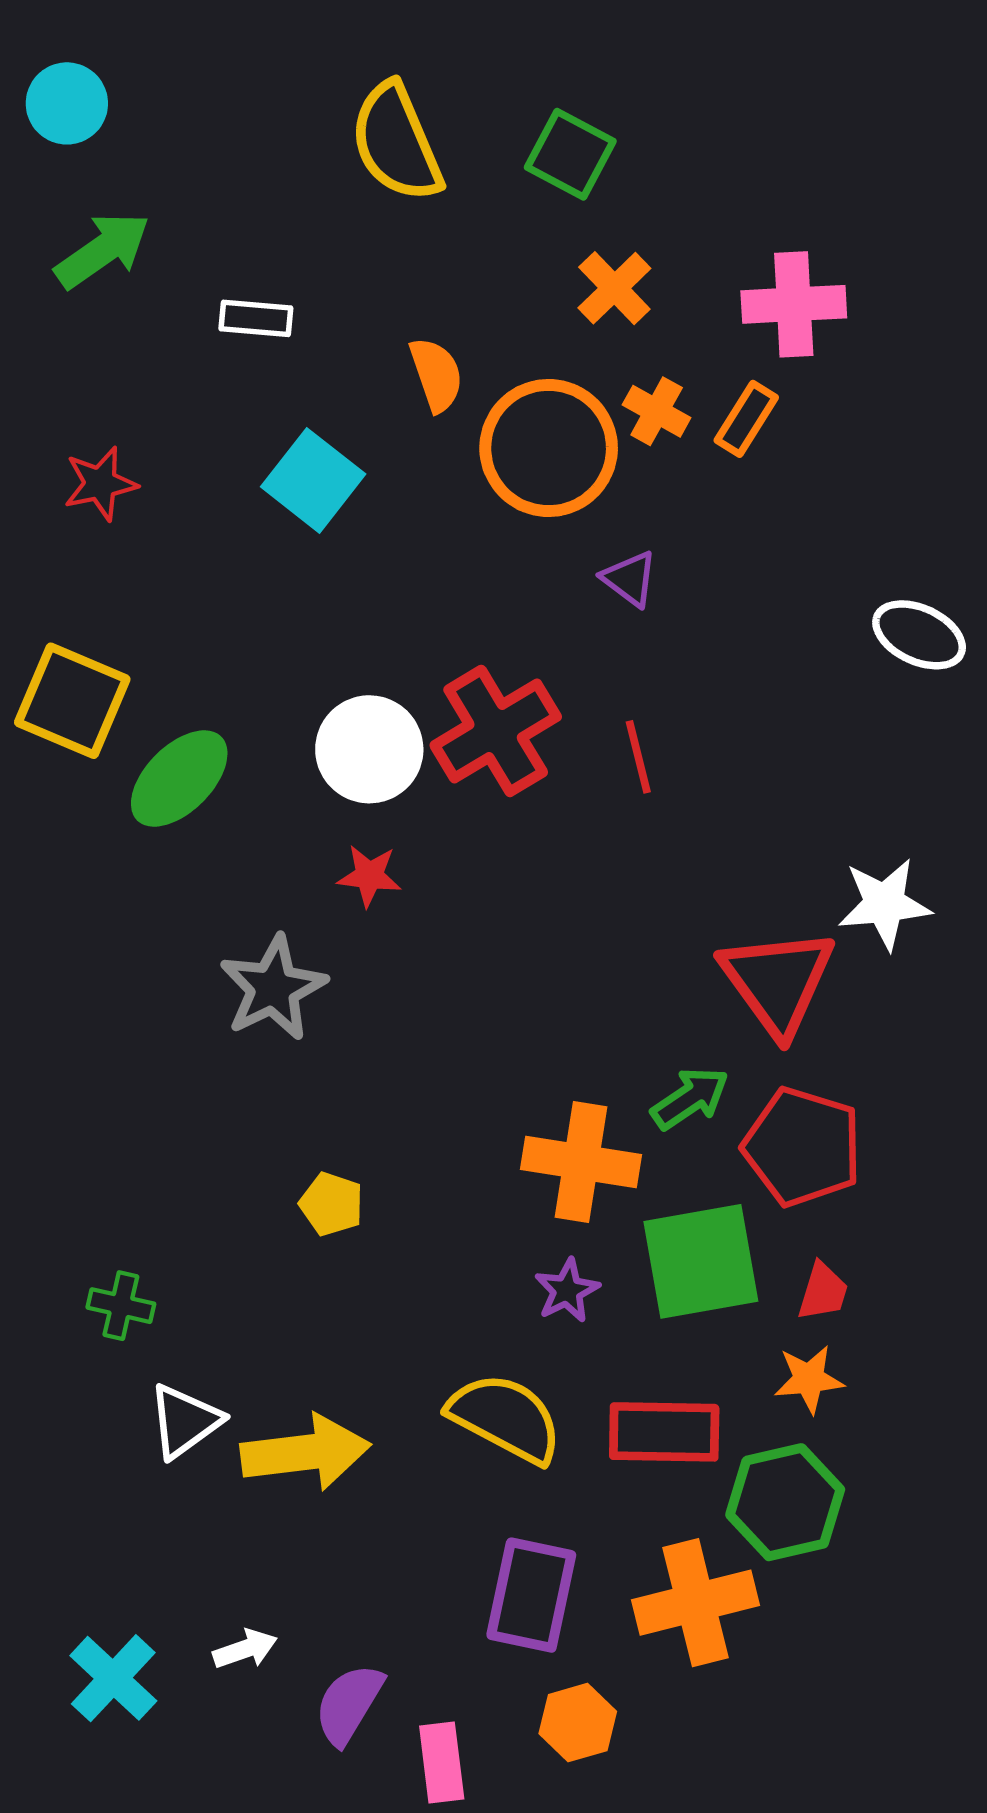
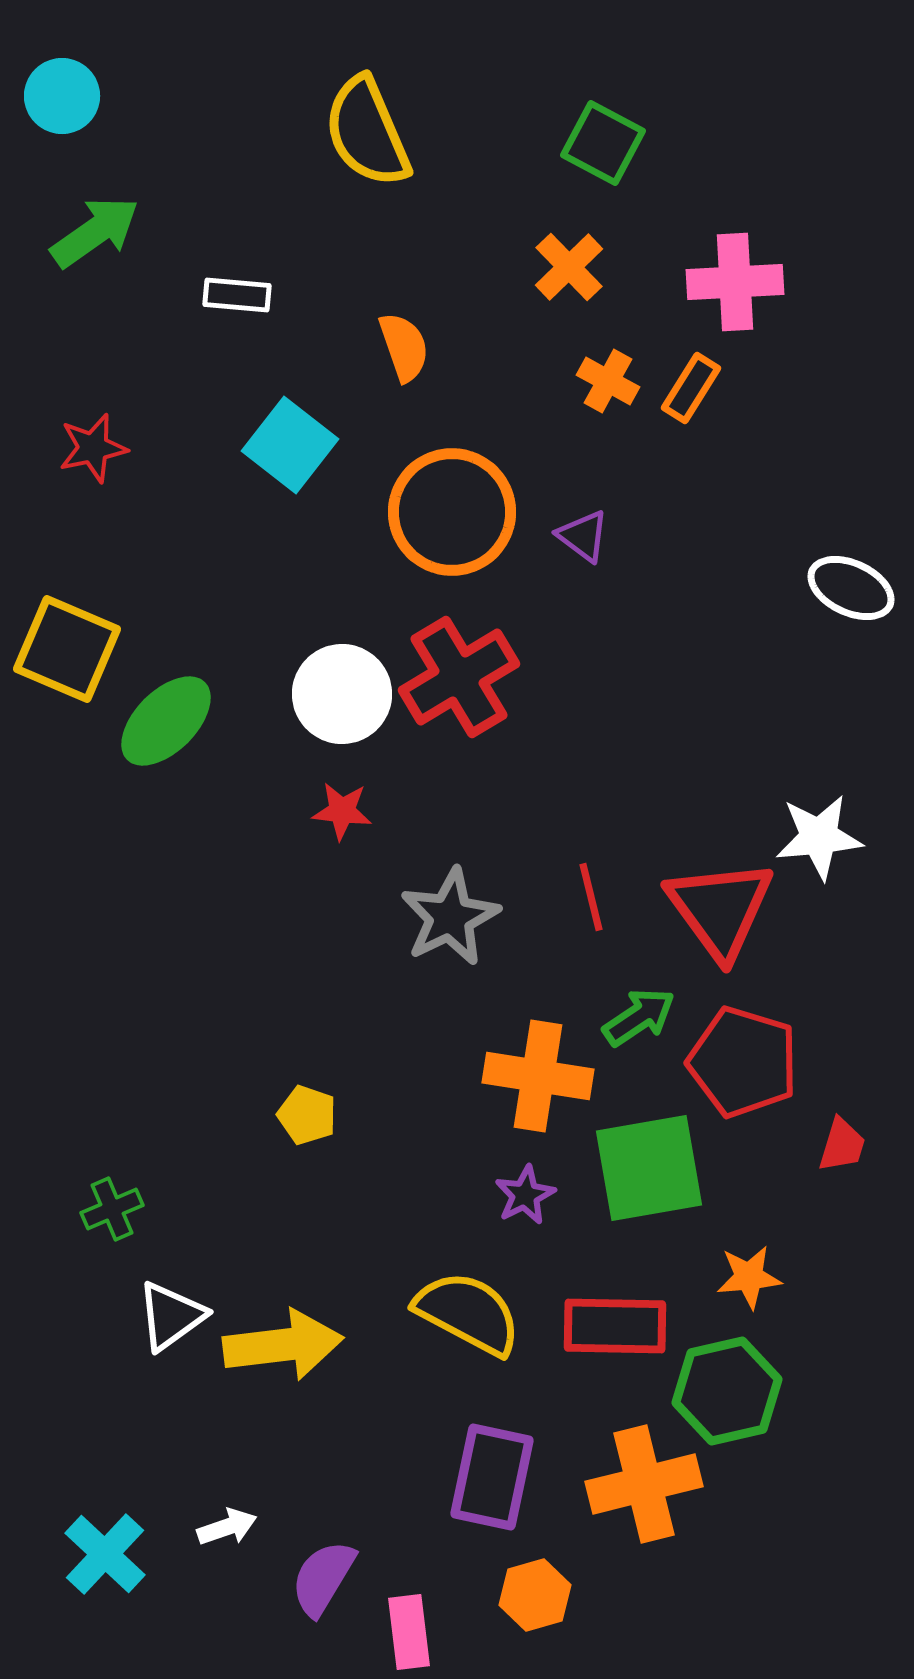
green square: (570, 154) -> (603, 143), moved
orange circle: (549, 448) -> (452, 512), moved
red line: (638, 757) -> (591, 897), moved
gray star: (273, 988) -> (450, 917), moved
red trapezoid: (823, 1292) -> (842, 1145), moved
green cross: (121, 1306) -> (112, 1209), turned -36

